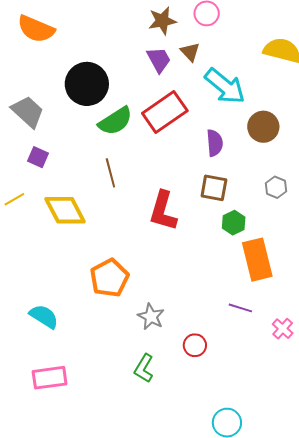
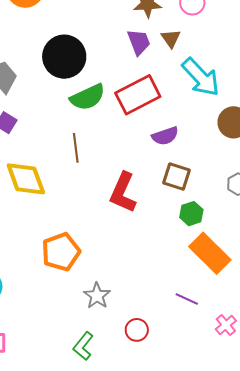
purple semicircle: (215, 143) -> (165, 136), moved, turned 68
orange rectangle: (257, 260) -> (210, 253), turned -39

